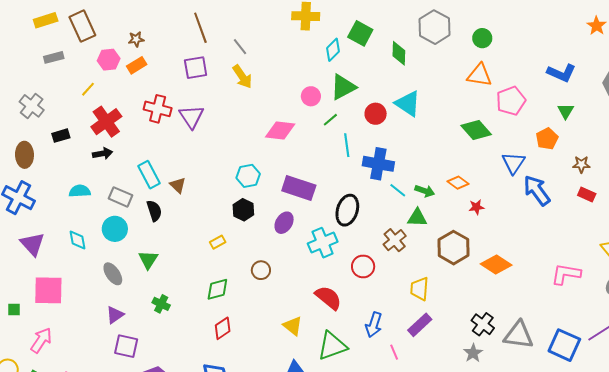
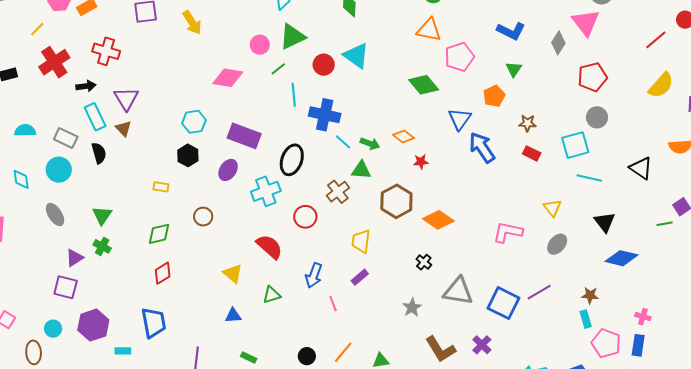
purple triangle: (191, 117) -> (126, 99), moved
black arrow: (103, 154) -> (86, 86), moved
yellow rectangle: (218, 242) -> (161, 187), turned 35
green triangle: (148, 260) -> (102, 215), moved
purple triangle: (115, 315) -> (74, 258), moved
black cross: (483, 324) -> (424, 262), moved, size x0.7
purple rectangle: (420, 325) -> (360, 277), size x0.7
green triangle: (332, 346) -> (272, 295), size x0.6

